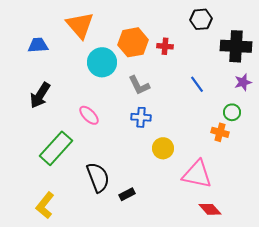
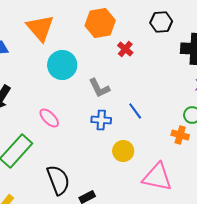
orange hexagon: (133, 42) -> (100, 23), moved
red cross: (165, 46) -> (125, 49), turned 35
blue line: (197, 84) -> (135, 111), moved

